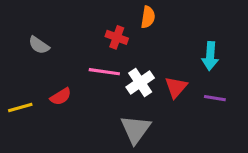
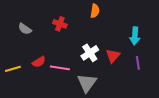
red cross: (117, 37) -> (60, 24), moved
pink line: (104, 72) -> (60, 68), moved
purple line: (215, 98) -> (138, 63), turned 72

